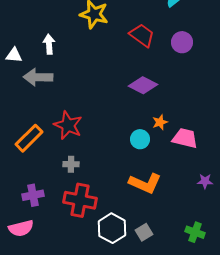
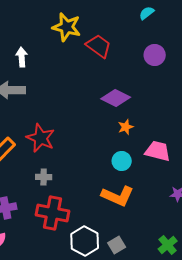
red trapezoid: (142, 35) -> (99, 46), moved
orange star: (160, 122) -> (126, 127), moved
cyan circle: (140, 139) -> (122, 161), moved
green cross: (195, 232) -> (168, 245), turned 30

